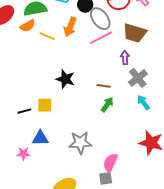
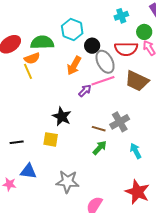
yellow line: (47, 36) -> (28, 71), moved, turned 35
purple arrow: (125, 58) -> (85, 91), moved, turned 40
gray cross: (138, 78) -> (120, 122), moved
yellow square: (45, 105) -> (51, 139), moved

